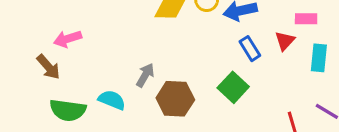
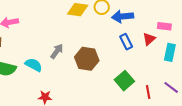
green square: (233, 87) -> (124, 81), moved
brown hexagon: (175, 99) -> (87, 59), moved

